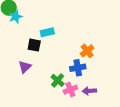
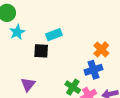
cyan star: (16, 17) -> (17, 32), moved
purple triangle: (25, 67) -> (28, 84), moved

